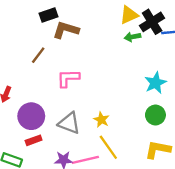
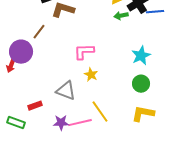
pink L-shape: (68, 78) -> (84, 52), moved
purple circle: (31, 116) -> (21, 52), moved
yellow star: (101, 120) -> (91, 75), moved

